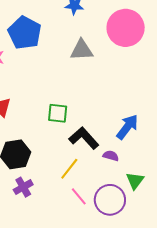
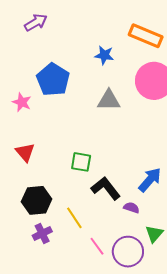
yellow line: (69, 169) -> (74, 218), moved, turned -75

